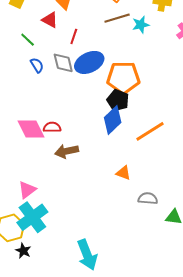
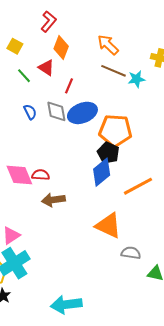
brown line: (117, 18) -> (113, 71), turned 35
green line: (28, 40) -> (24, 76), moved
orange triangle: (123, 173) -> (108, 226), size x1.8
cyan arrow: (87, 255) -> (66, 305), turned 100

